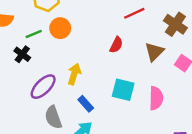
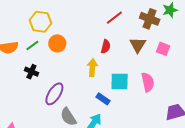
green line: (34, 34) -> (32, 46), moved
yellow arrow: (74, 74) -> (92, 68), moved
blue rectangle: (86, 104) -> (103, 99), moved

